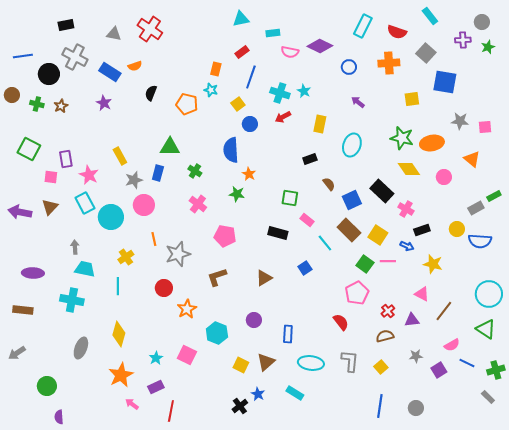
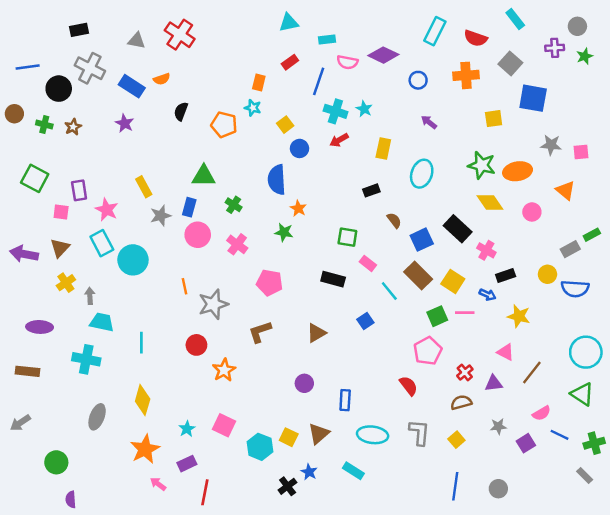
blue line: (251, 77) -> (319, 81), moved
pink circle: (144, 205) -> (198, 235), moved
yellow cross: (126, 257) -> (66, 283), moved
green square: (365, 264) -> (437, 316), turned 30
cyan hexagon: (217, 333) -> (260, 447), moved

